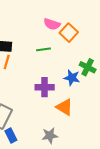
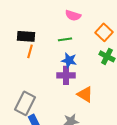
orange square: (69, 33) -> (104, 32), moved
blue star: (72, 78) -> (69, 60), moved

